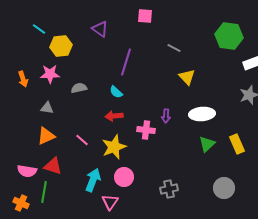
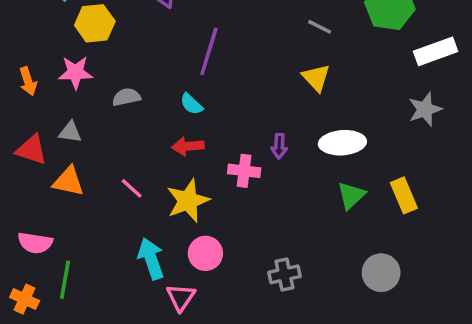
gray line: (174, 48) -> (320, 27), moved
orange triangle: (46, 136) -> (68, 181), turned 36
red triangle: (53, 166) -> (32, 150), moved
cyan arrow: (93, 180) -> (151, 259), turned -40

